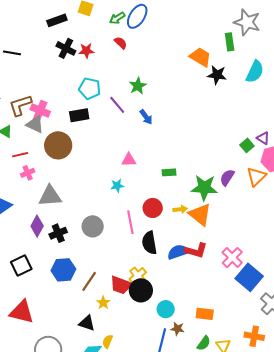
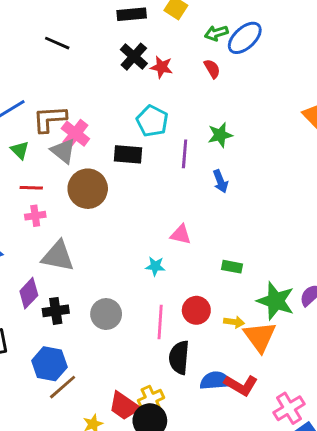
purple line: (117, 105) -> (185, 154), turned 30
brown line: (89, 281) -> (63, 387), moved

